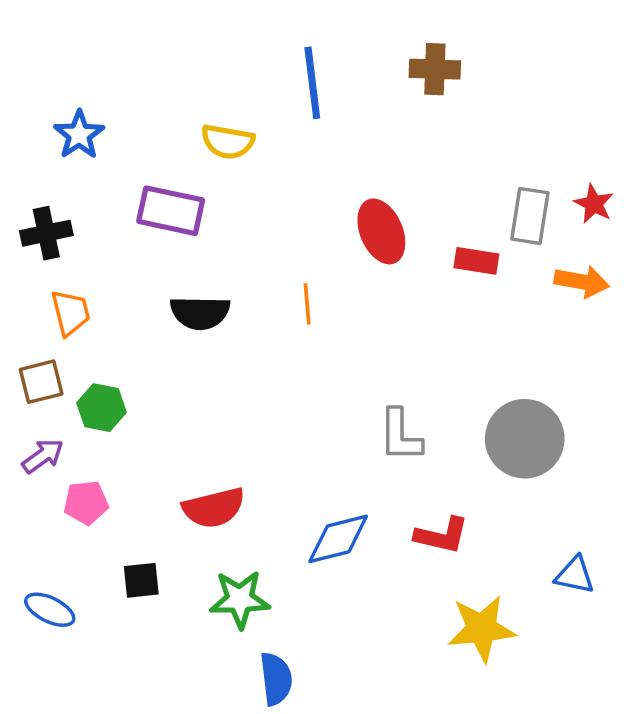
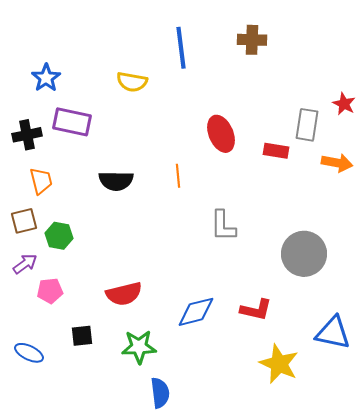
red star: (594, 204) -> (344, 104), moved
purple rectangle: (171, 211) -> (72, 122), moved
gray L-shape: (400, 435) -> (223, 226), moved
blue triangle: (575, 575) -> (333, 333), size x1.5
yellow star: (482, 629) -> (279, 364), turned 30

